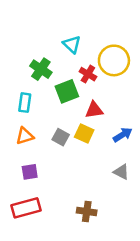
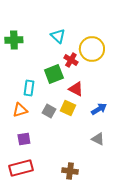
green cross: (41, 69) -> (14, 40), moved, turned -36
cyan rectangle: (25, 103) -> (29, 88), moved
red triangle: (94, 110) -> (76, 89), turned 35

